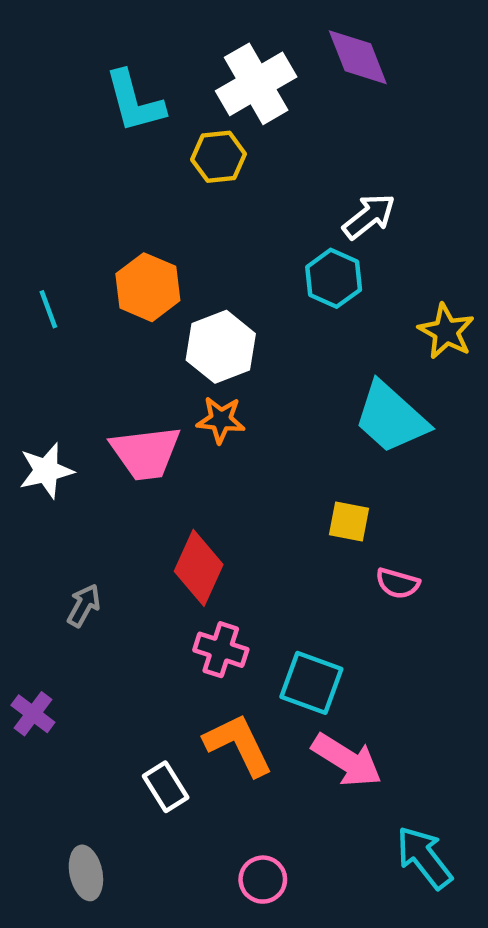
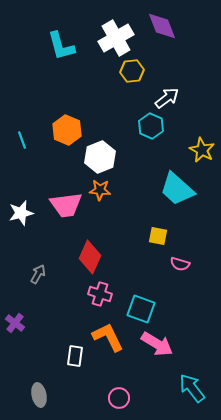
yellow hexagon: (219, 157) -> (132, 71), moved
white rectangle: (166, 787) -> (75, 356), turned 40

